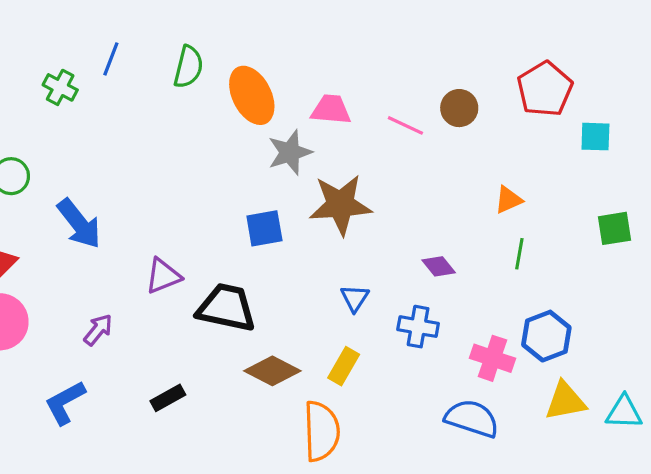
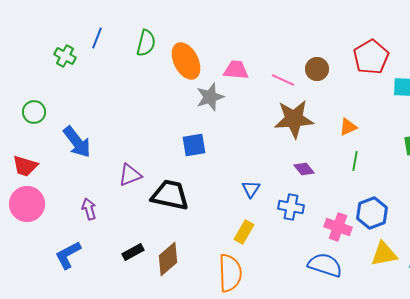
brown star: (340, 205) -> (294, 119), moved
purple arrow: (98, 330) -> (89, 209), turned -55
brown diamond: (272, 371) -> (168, 259), moved, turned -68

